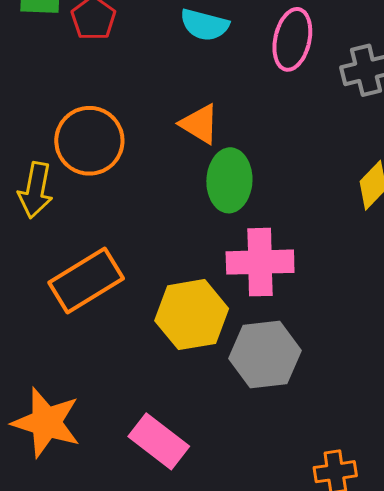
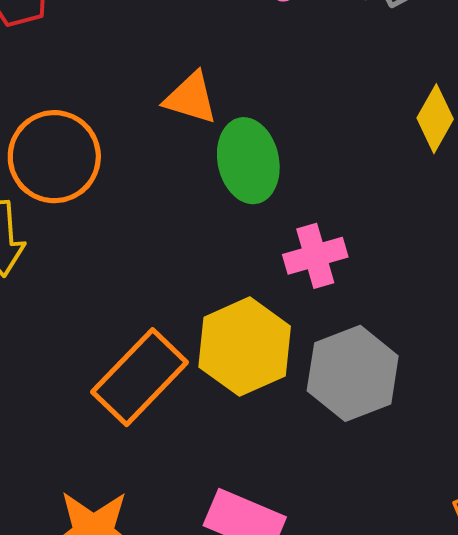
pink cross: (260, 262) -> (315, 256), size x0.7
orange rectangle: (86, 281) -> (140, 377), moved

